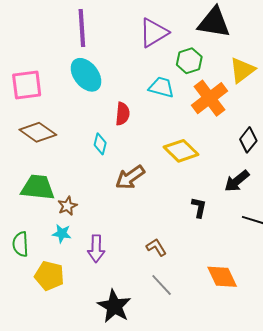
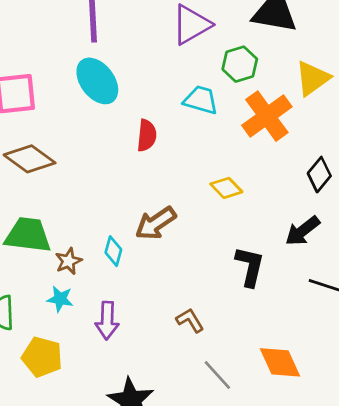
cyan diamond: (100, 144) -> (113, 251), moved
yellow diamond: (181, 151) -> (226, 188), size x0.7
black L-shape: (199, 207) -> (250, 266), size x1.4
gray line: (162, 285) -> (217, 375), moved

